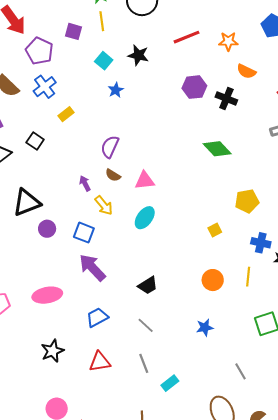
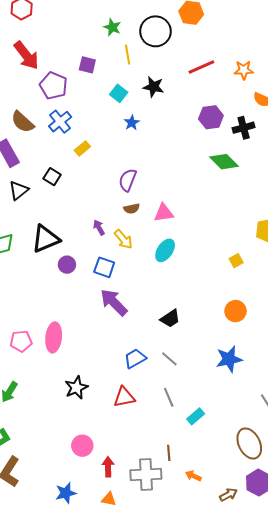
yellow line: (102, 21) -> (128, 55), moved
black cross: (226, 98) -> (244, 128), turned -35
green diamond: (217, 149) -> (224, 162), moved
brown semicircle: (113, 175) -> (132, 209), turned -42
purple arrow: (85, 183) -> (99, 227), moved
pink ellipse: (47, 295) -> (54, 337), moved, turned -72
blue trapezoid: (97, 317) -> (135, 358), moved
blue star: (205, 327) -> (229, 359), size x1.5

